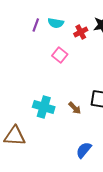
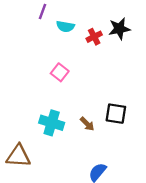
purple line: (36, 25) -> (42, 11), moved
pink square: (60, 55) -> (60, 72), moved

